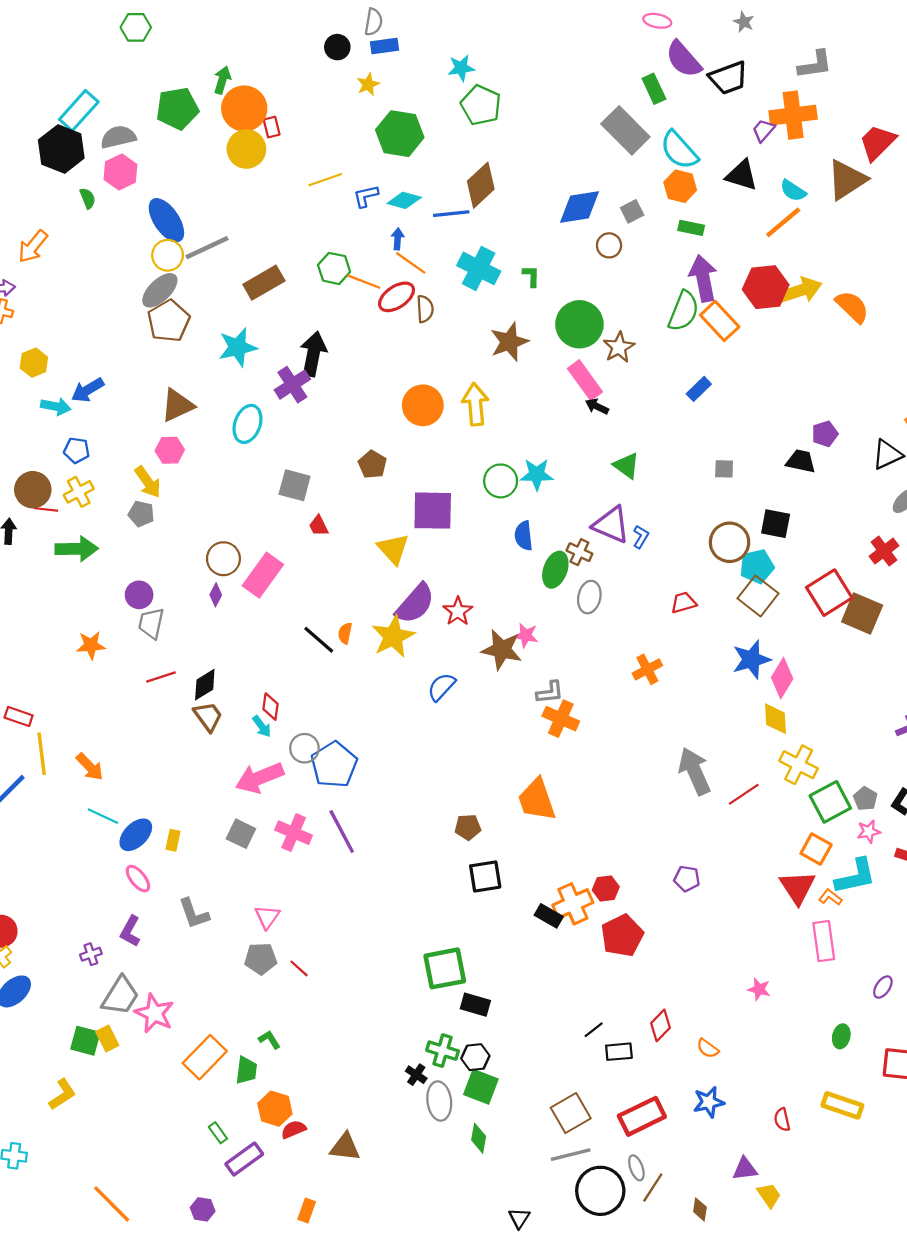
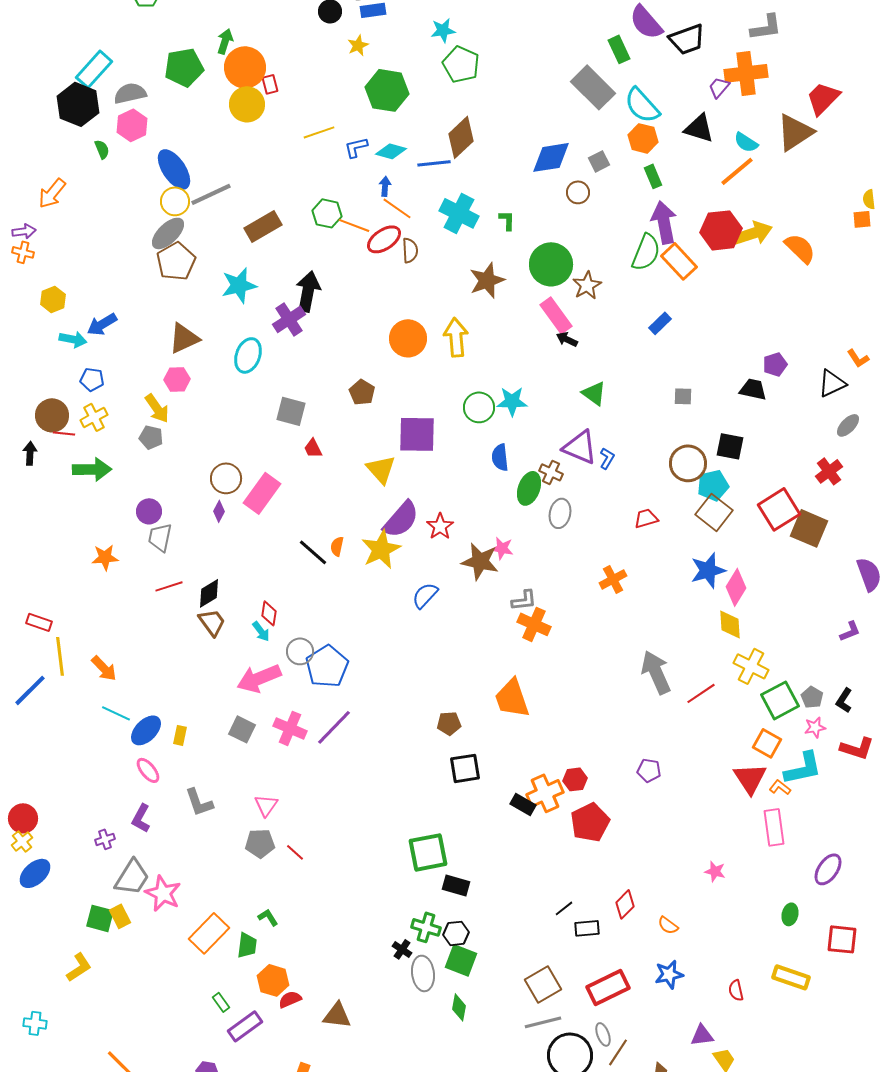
green rectangle: (691, 228) -> (653, 176), turned 55
purple line: (342, 831) -> (334, 727), turned 72
purple ellipse: (883, 987) -> (828, 869), size x1.5

